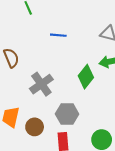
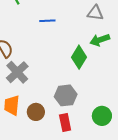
gray cross: (41, 84) -> (17, 72), moved

